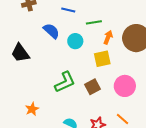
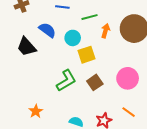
black trapezoid: (20, 53) -> (26, 47), moved
yellow square: (102, 59) -> (86, 55), moved

